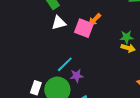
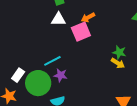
orange arrow: (95, 20) -> (88, 17), moved
pink square: (84, 28) -> (81, 32), turned 30

